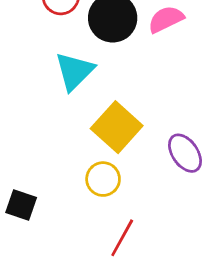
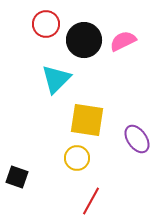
yellow square: (117, 127) -> (87, 120), turned -33

